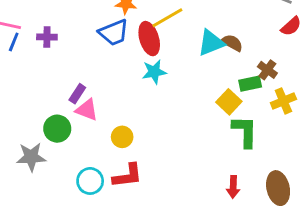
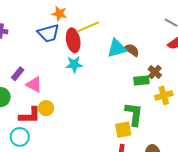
yellow square: (229, 102) -> (123, 130), moved, turned 30
pink triangle: (87, 110) -> (34, 85), moved
red L-shape: (128, 176) -> (30, 115), moved

